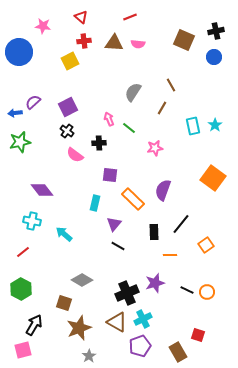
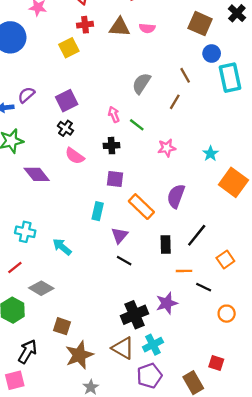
black cross: (216, 31) -> (237, 13), turned -35
blue circle: (214, 57) -> (212, 53), moved
cyan star: (215, 125) -> (210, 154), moved
cyan rectangle: (193, 126) -> (230, 78), moved, size x1.4
black cross: (99, 143) -> (111, 146), moved
purple diamond: (42, 190) -> (37, 174), moved
gray diamond: (82, 280) -> (41, 288), moved
black line: (187, 290) -> (204, 287), moved

